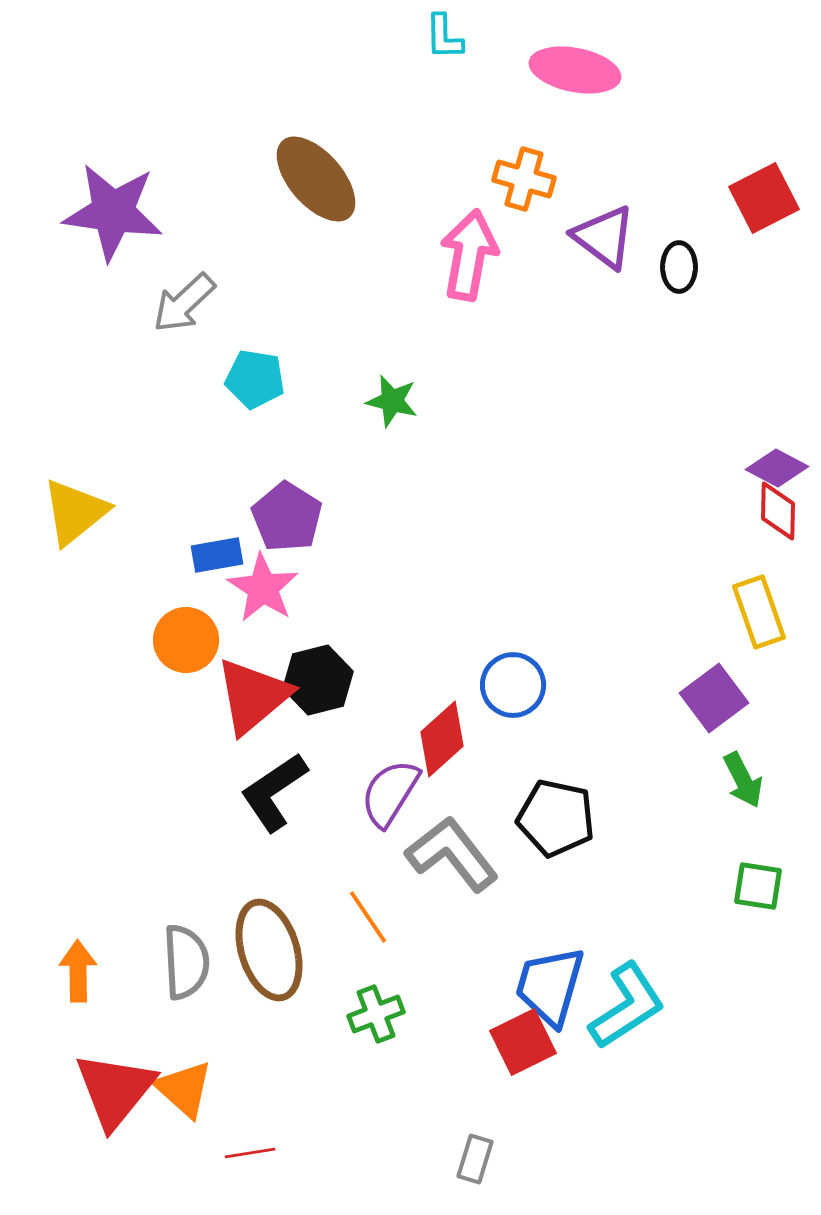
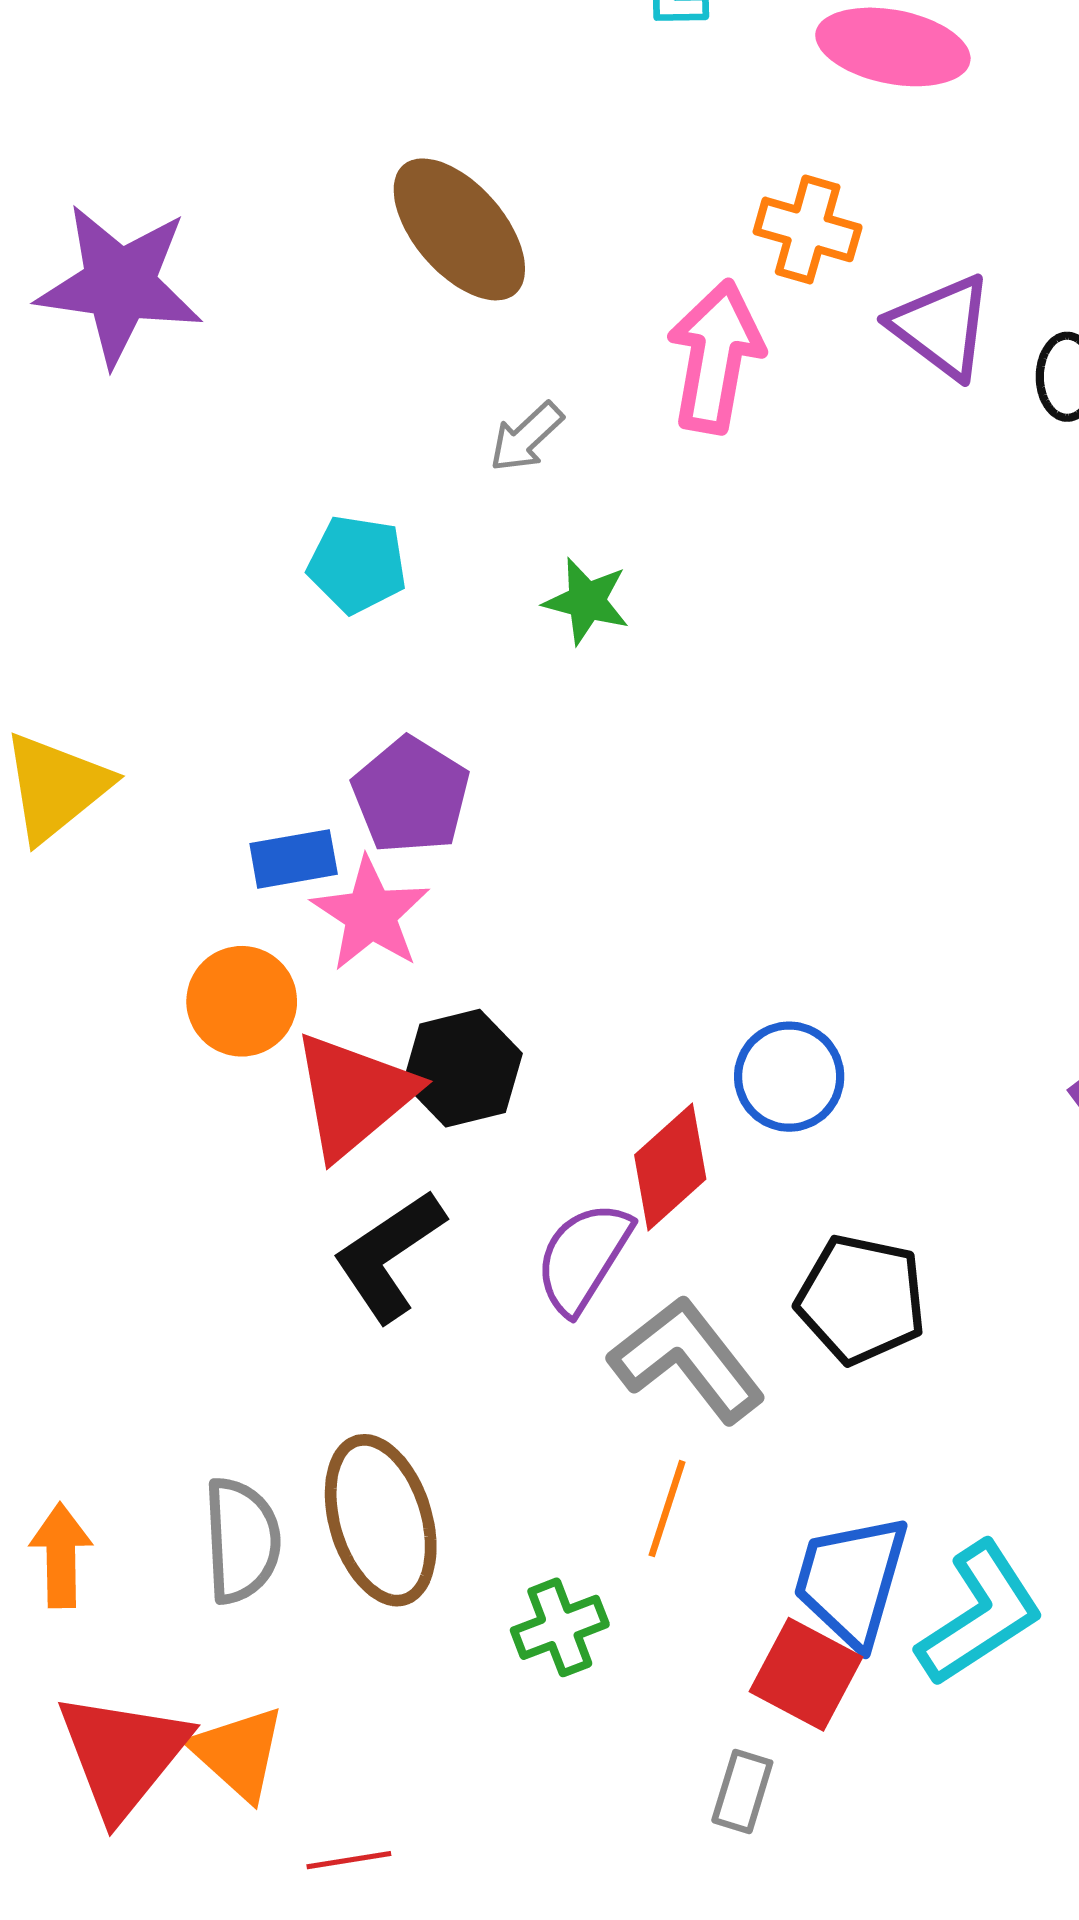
gray arrow: (184, 303) -> (526, 437), moved, size x0.7
orange line: (368, 917) -> (667, 1509), moved, turned 52
red square: (523, 1042) -> (806, 1674), turned -36
gray rectangle: (475, 1159) -> (742, 1791), moved

